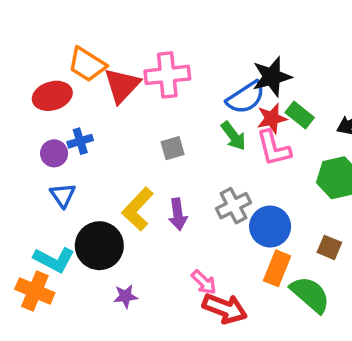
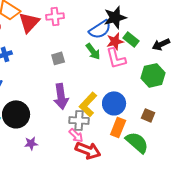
pink cross: (167, 75) -> (55, 16), size x0.7
gray cross: (234, 206) -> (79, 120), moved, turned 30
yellow L-shape: (138, 209) -> (88, 104), moved
purple arrow: (178, 214) -> (61, 96), size x1.4

